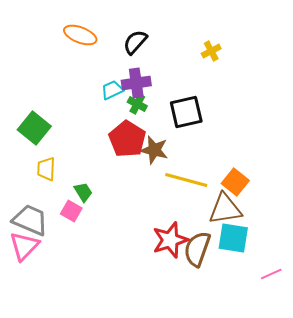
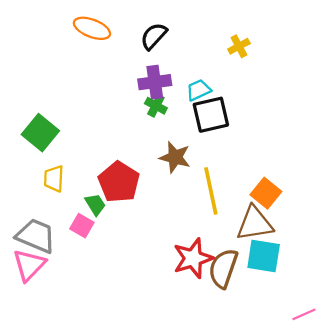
cyan trapezoid: (112, 90) -> (199, 90), moved
red pentagon: (127, 139) -> (119, 182), moved
yellow line: (186, 180) -> (211, 191), turned 63
pink line: (271, 274) -> (304, 314), moved

